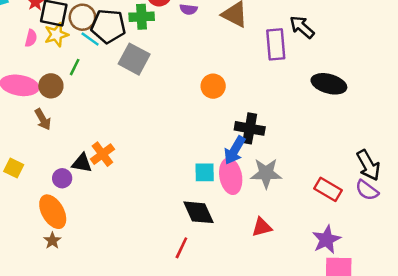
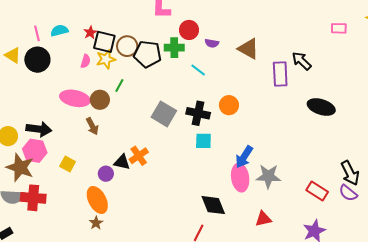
cyan line: (90, 39) -> (198, 70), moved
gray square: (134, 59) -> (164, 114), moved
black cross: (250, 128) -> (198, 113), moved
cyan square: (205, 172) -> (203, 141), moved

